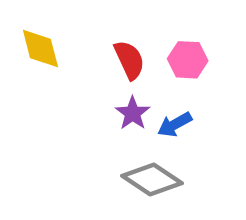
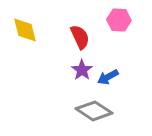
pink hexagon: (188, 60) -> (119, 20), moved

